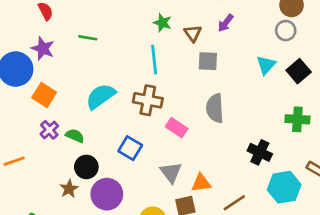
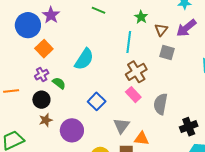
purple arrow: (226, 23) -> (186, 28), size x1.5
green line: (88, 38) -> (98, 10), moved
cyan semicircle: (101, 96) -> (84, 59), turned 145
brown cross: (148, 100) -> (136, 72), moved, turned 35
gray semicircle: (215, 108) -> (161, 104), moved
black cross: (260, 152) -> (189, 127), turned 30
black circle: (86, 167) -> (41, 100), moved

